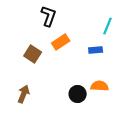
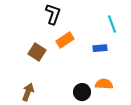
cyan line: (108, 26) -> (112, 24), turned -42

